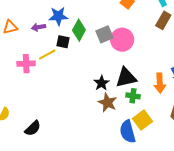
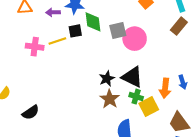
green diamond: (79, 30) -> (93, 22), turned -45
black square: (63, 42) -> (75, 31), turned -32
black triangle: (126, 77) -> (132, 77), turned 30
yellow square: (142, 120) -> (149, 106), moved

